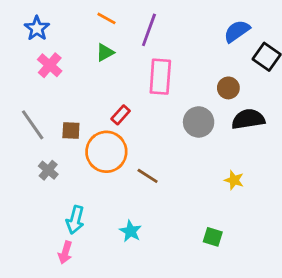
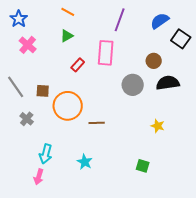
purple line: (149, 30) -> (120, 20), moved
red rectangle: (121, 115) -> (78, 65), moved
brown line: (148, 176) -> (97, 123), turned -35

